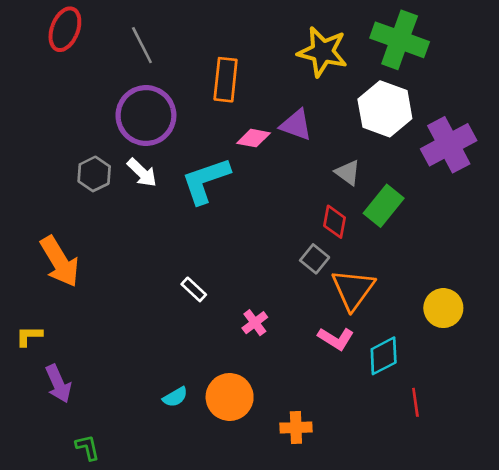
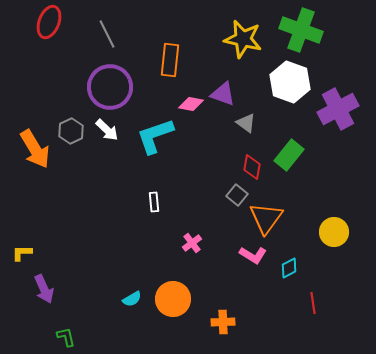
gray triangle: (348, 173) -> (246, 123), moved
orange arrow: (60, 262) -> (35, 149), moved
white rectangle: (194, 289) -> (154, 202), moved, turned 42
cyan diamond: (384, 356) -> (289, 268), size x0.7

